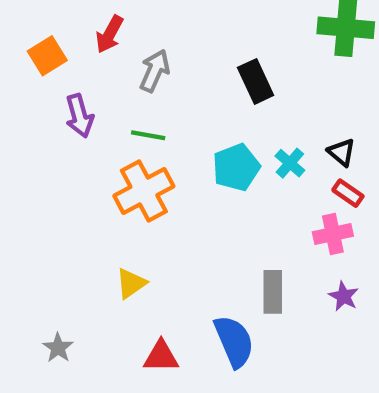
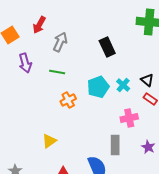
orange cross: (144, 191) -> (68, 100), moved, size x0.6
pink cross: (333, 234) -> (129, 118), moved

